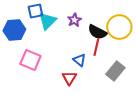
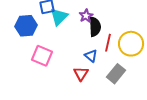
yellow circle: (119, 27) -> (131, 44), moved
black semicircle: (97, 32) -> (95, 27), moved, turned -120
gray rectangle: (115, 71) -> (116, 74), moved

